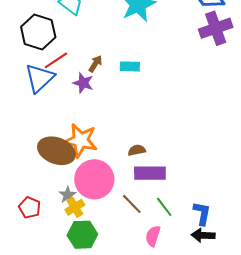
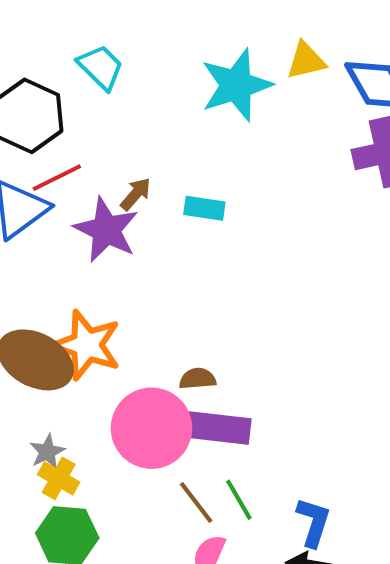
purple star: (83, 83) -> (106, 230), size x1.5
pink circle: (94, 179) -> (151, 428), moved
brown line: (132, 204) -> (196, 503), moved
yellow cross: (75, 207) -> (59, 478), turned -36

